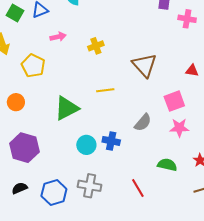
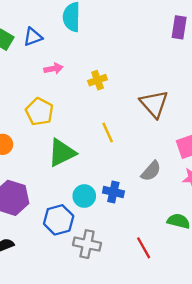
yellow pentagon: (33, 66) -> (39, 112), moved
yellow line: (105, 90) -> (108, 132), turned 72
blue hexagon: (54, 193) -> (59, 220), moved

